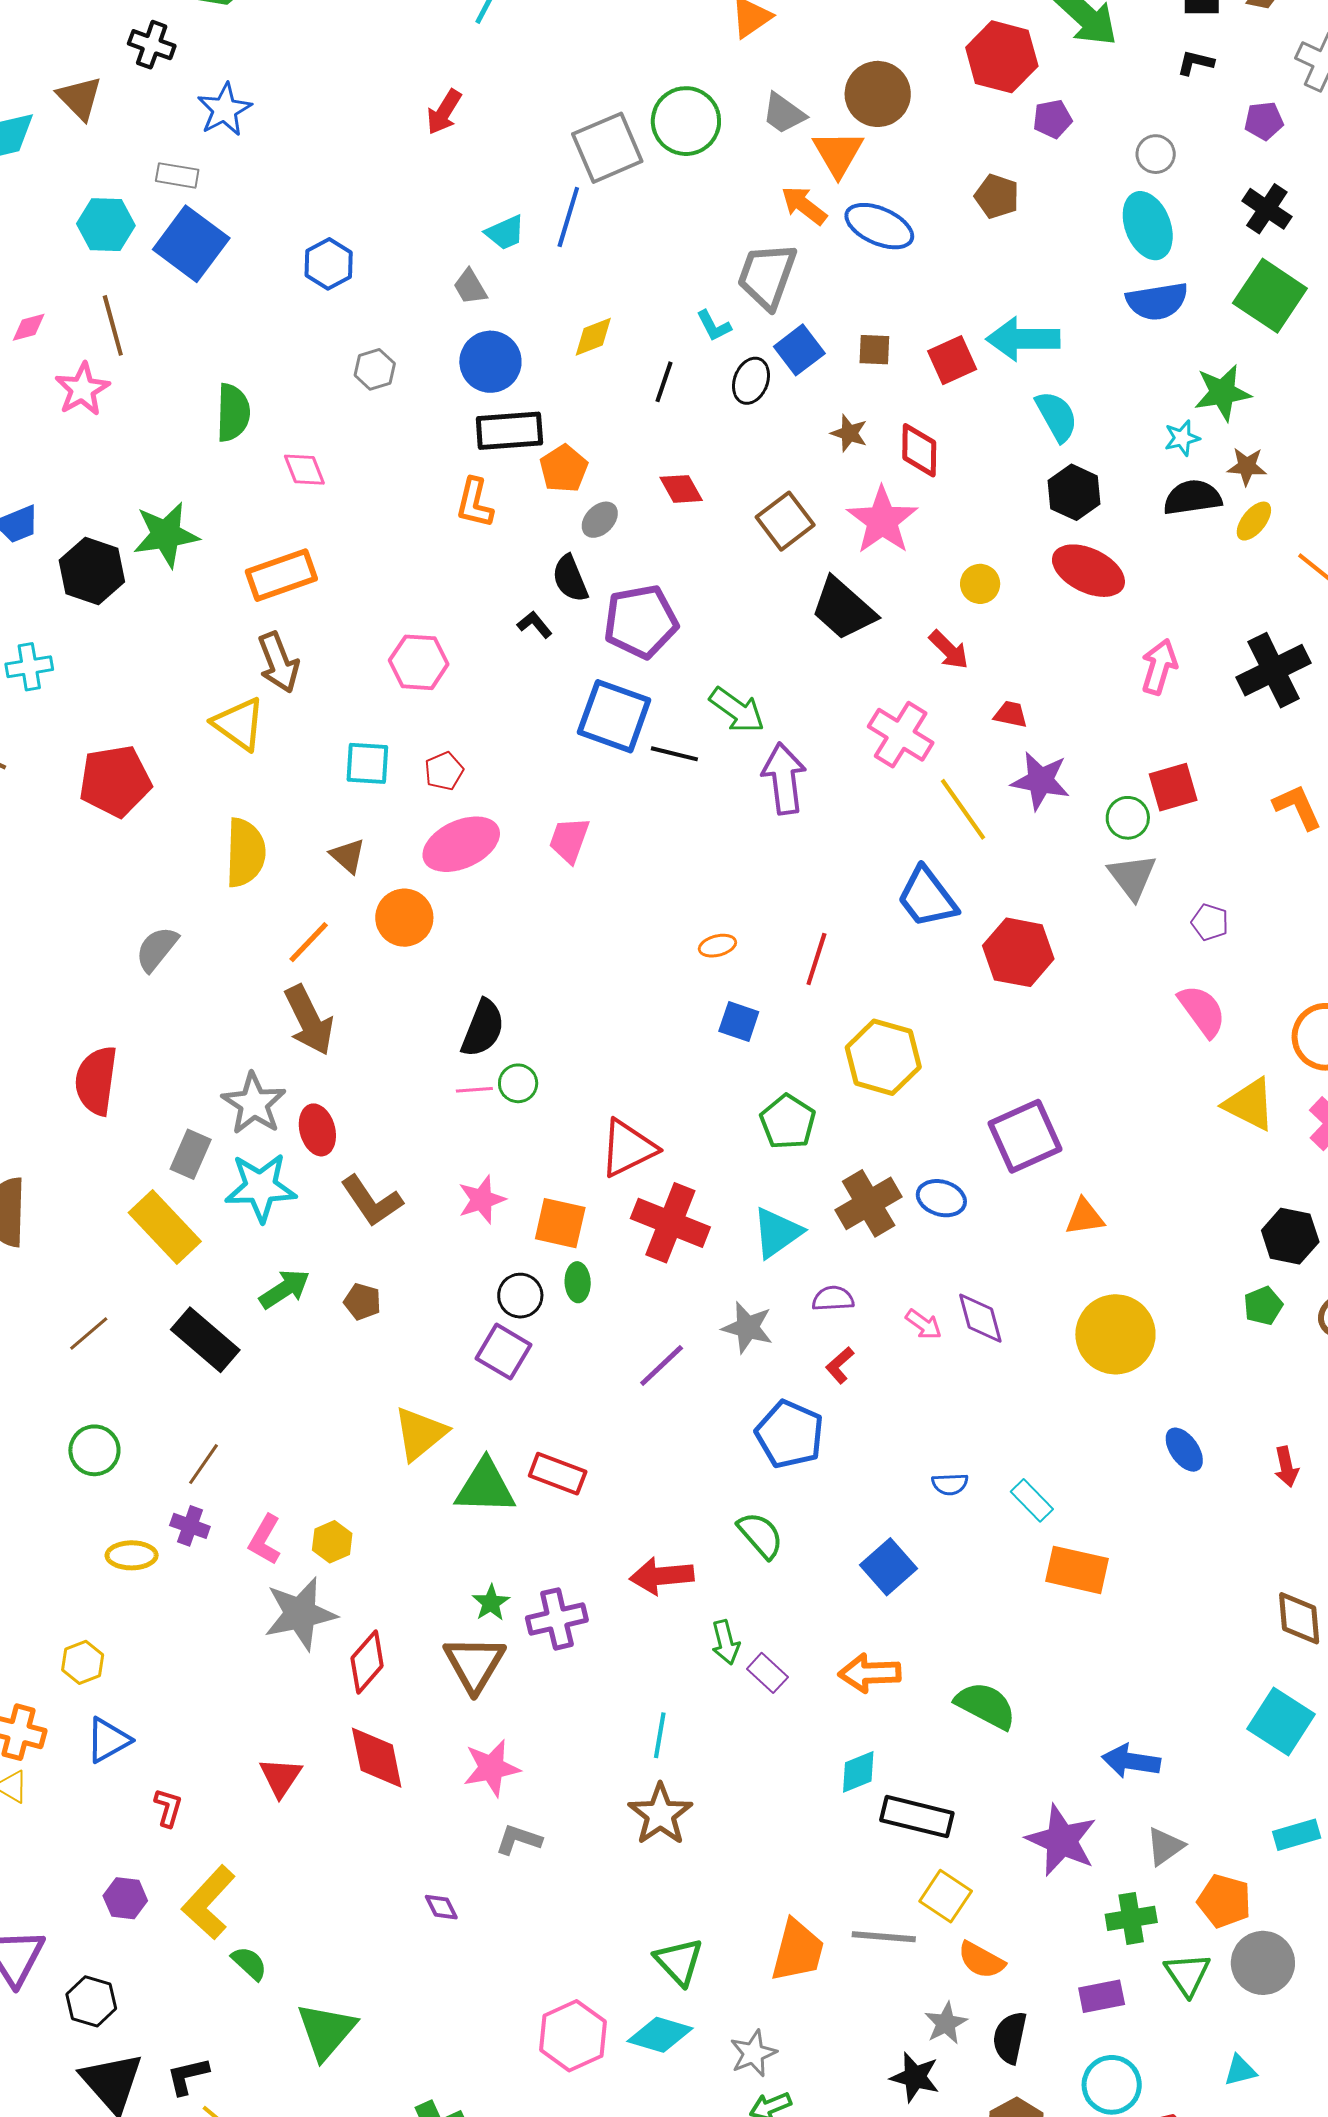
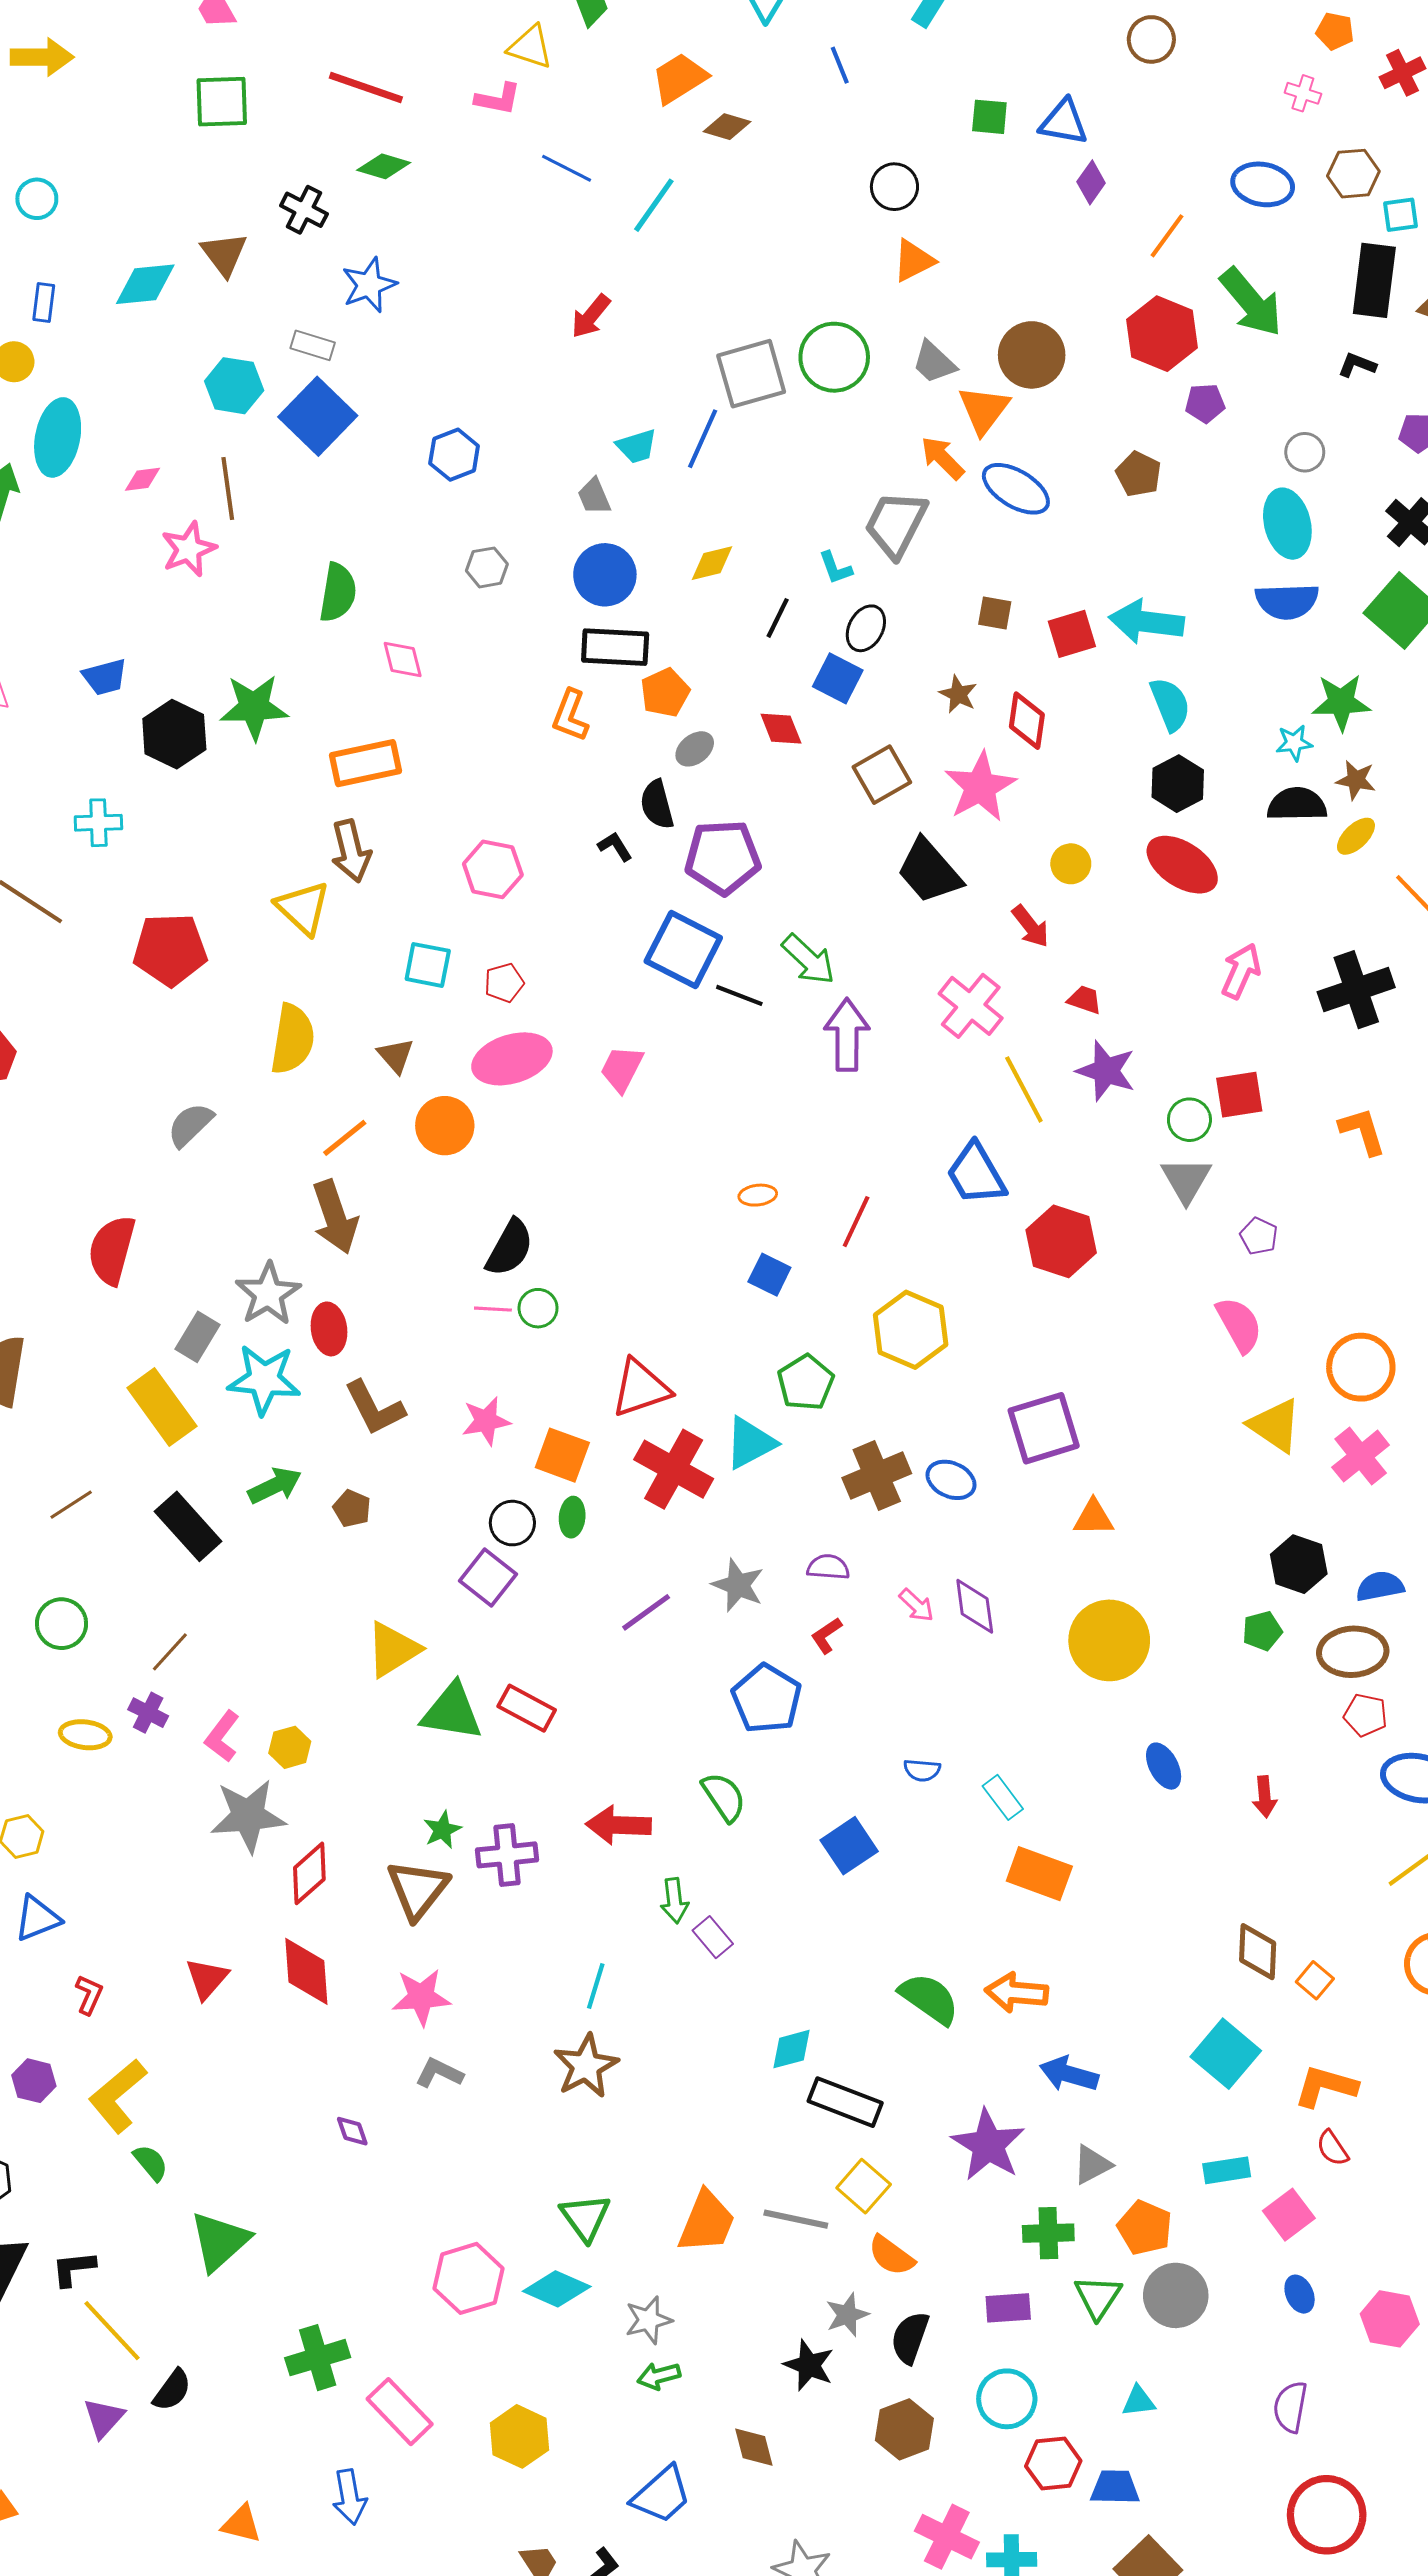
blue square: (799, 350) -> (838, 678), moved, turned -33
cyan triangle: (777, 1233) -> (750, 1443), moved
orange arrow: (870, 1673) -> (1016, 1993), moved

